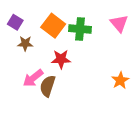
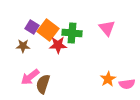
purple square: (15, 22) -> (32, 27), moved
red star: (61, 59) -> (58, 45), moved

